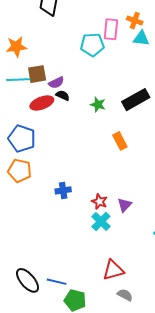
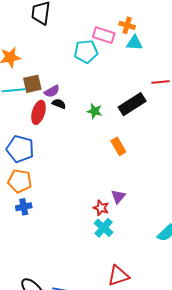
pink rectangle: (111, 29) -> (104, 35), turned -75
red ellipse: (42, 103) -> (38, 112), turned -50
blue cross: (63, 190) -> (24, 207), moved
purple triangle: (125, 205) -> (118, 197), moved

